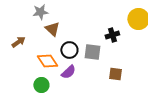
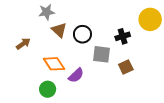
black circle: (69, 50) -> (82, 34), moved
brown square: (115, 74) -> (126, 67), moved, turned -32

